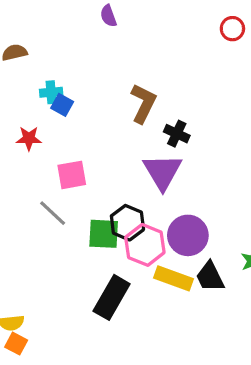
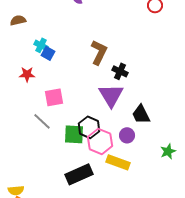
cyan cross: (51, 92) -> (41, 45), turned 32
purple circle: (188, 235) -> (127, 135), size x0.6
black trapezoid: (210, 277) -> (141, 114), moved
black rectangle: (112, 297) -> (79, 174), turned 36

